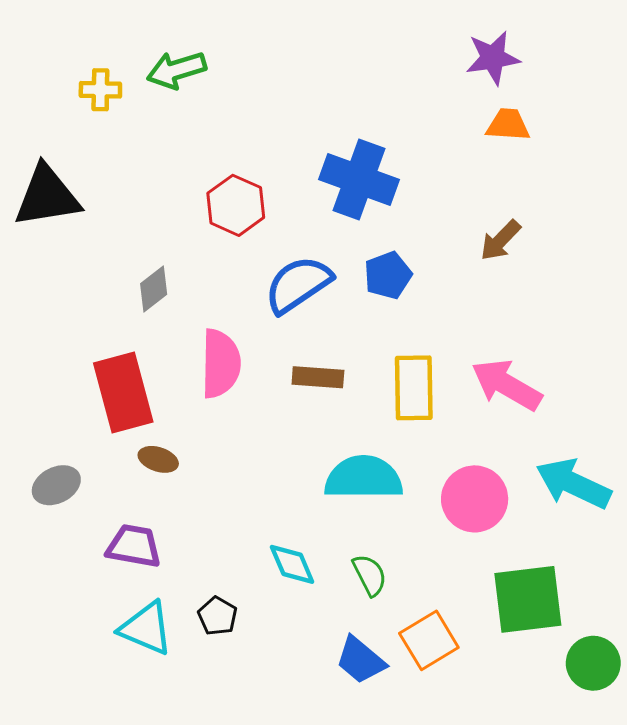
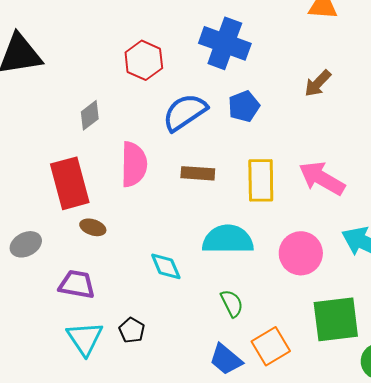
cyan diamond: (292, 564) -> (166, 266), moved
cyan triangle: (146, 628) -> (85, 338), turned 33

